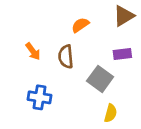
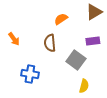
orange arrow: (33, 51) -> (14, 39), moved

